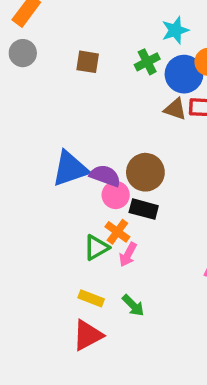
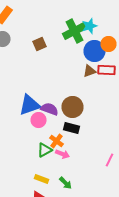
brown square: (88, 62) -> (40, 44), turned -32
green cross: (147, 62) -> (74, 31), moved, size x1.6
brown triangle: (175, 109) -> (90, 71), turned -40
pink circle: (116, 195) -> (38, 120), moved
pink arrow: (128, 255) -> (62, 154), turned -96

